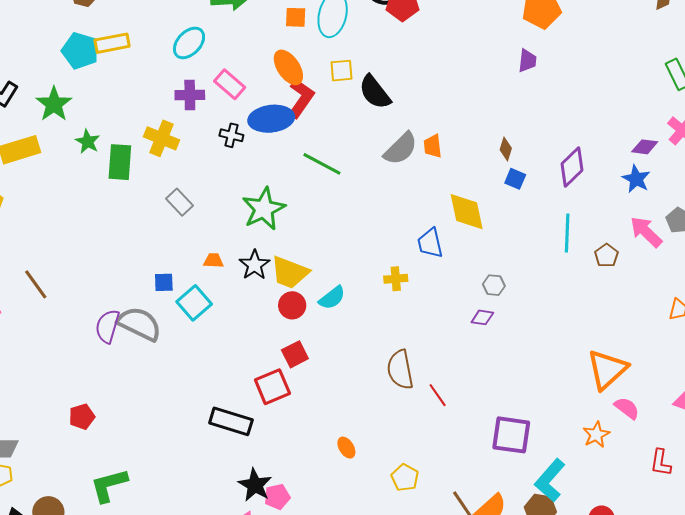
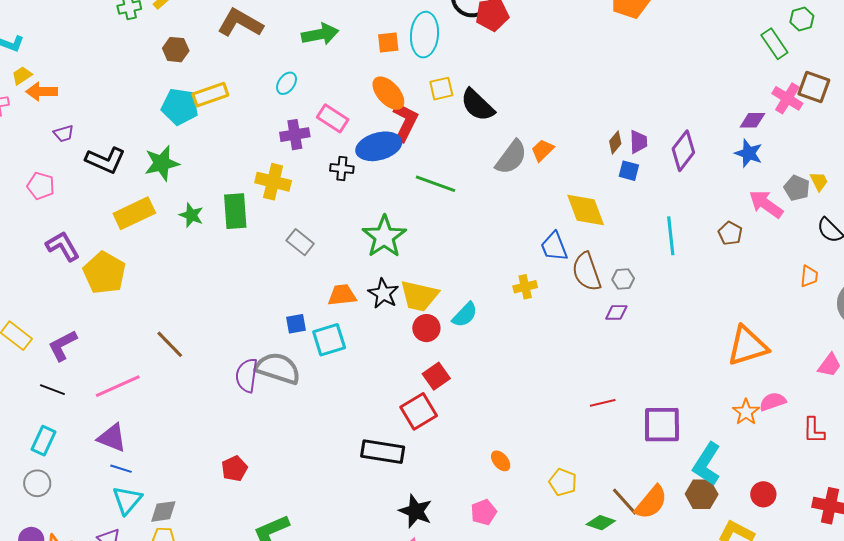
cyan ellipse: (189, 43) -> (287, 83), size x0.7
purple trapezoid: (527, 61) -> (638, 142), moved
green star: (54, 104) -> (162, 163), turned 30
green star: (88, 142) -> (191, 215), moved
orange trapezoid: (433, 146) -> (542, 150), turned 60
brown diamond: (506, 149) -> (615, 142), turned 30
cyan line: (567, 233) -> (671, 236), moved
orange trapezoid: (213, 261) -> (342, 295), size x1.4
cyan square: (194, 303) -> (329, 340), turned 32
orange triangle: (607, 369) -> (747, 346), turned 33
brown semicircle: (400, 370) -> (586, 272), moved
red line: (438, 395) -> (603, 403), moved, turned -60
pink semicircle: (627, 408) -> (773, 402), moved, turned -48
pink pentagon: (277, 497) -> (484, 512), moved

